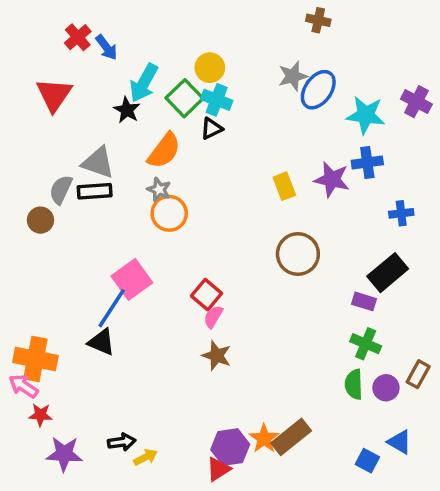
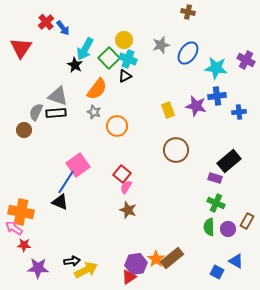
gray star: (293, 76) -> (161, 45), moved
red triangle: (54, 95) -> (21, 48), moved
orange circle: (169, 213) -> (117, 126), moved
blue cross: (401, 213) -> (239, 112), moved
yellow arrow: (145, 457) -> (86, 270), size x1.6

